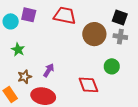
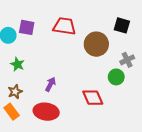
gray cross: (120, 37) -> (127, 60), moved, turned -32
brown star: (25, 77) -> (15, 92), moved

